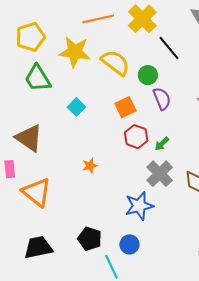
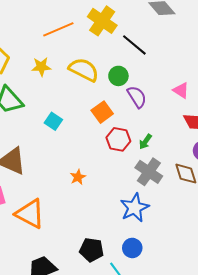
yellow star: (75, 52) -> (41, 67), size x0.6

